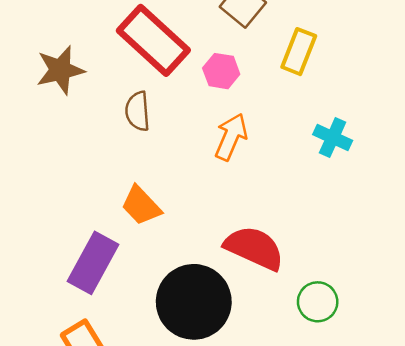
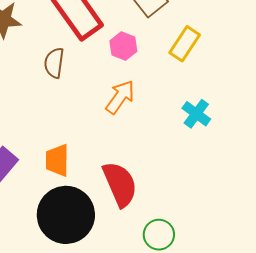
orange trapezoid: (141, 206) -> (57, 160), moved, turned 32
red semicircle: (254, 248) -> (120, 184), turned 30

